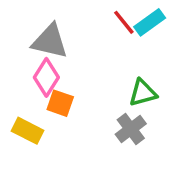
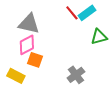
pink diamond: (46, 77) -> (27, 45), turned 30
green triangle: (143, 93) -> (99, 37), moved

